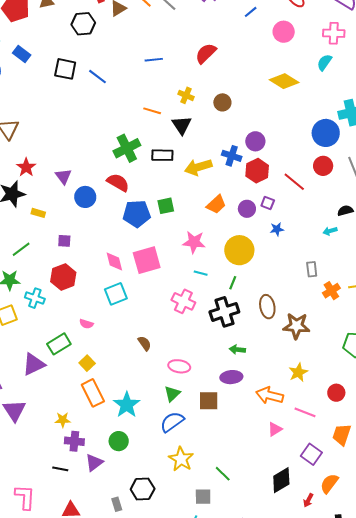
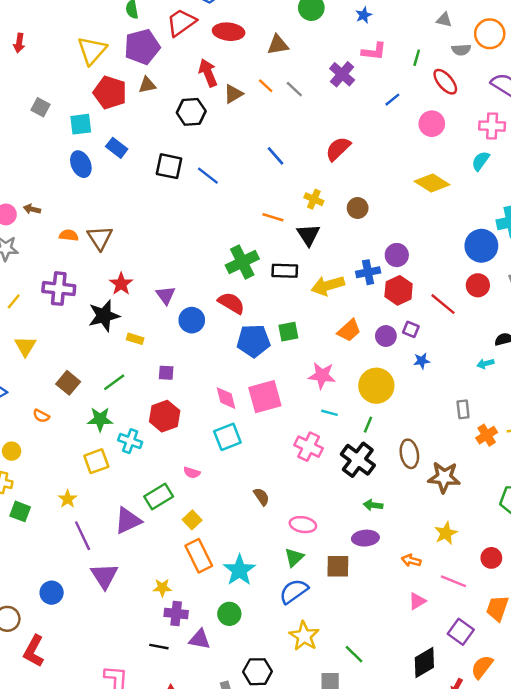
blue line: (154, 60) -> (275, 156), turned 54
blue cross: (232, 156) -> (368, 272), turned -30
black cross: (224, 312) -> (358, 460), turned -36
orange arrow: (270, 395) -> (411, 560), size x0.6
purple triangle: (94, 463) -> (200, 639), turned 48

